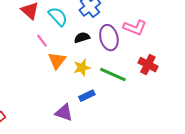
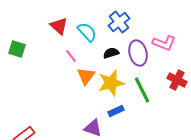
yellow star: (82, 68) -> (111, 83), size x1.5
green line: (113, 75) -> (142, 90), turned 40

